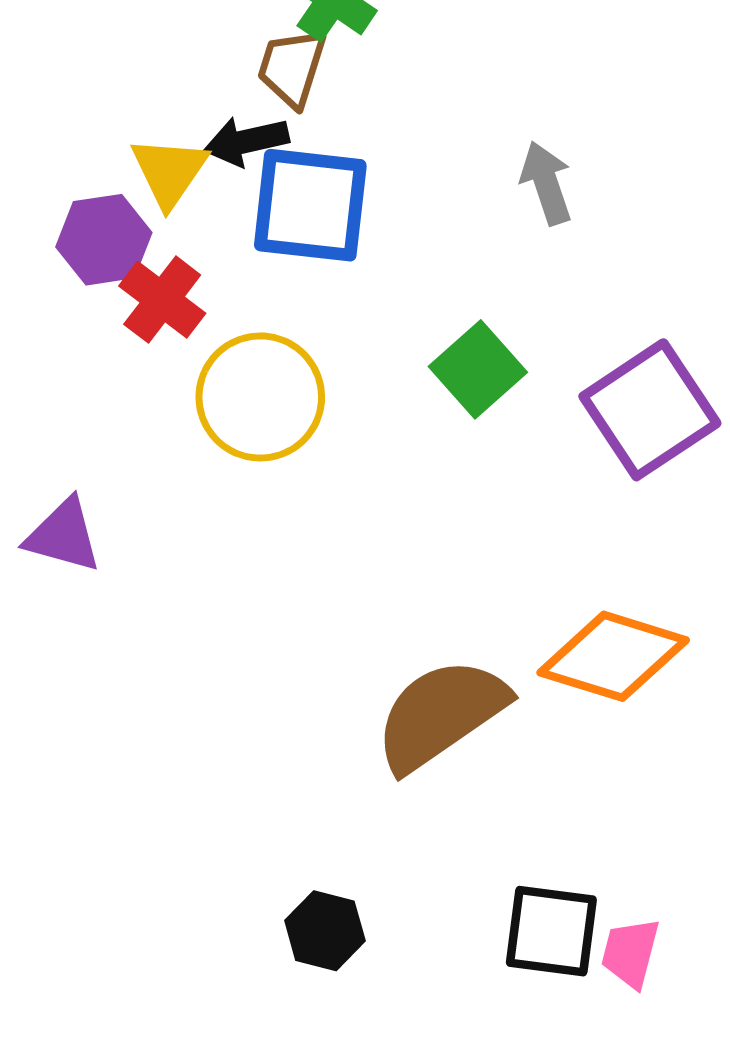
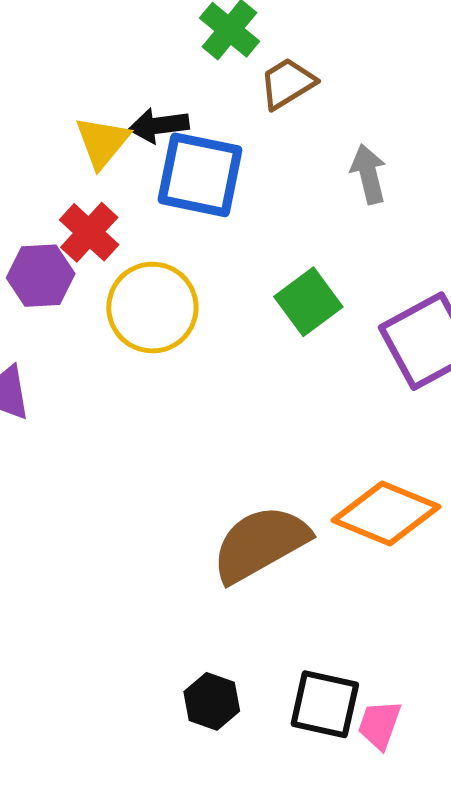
brown trapezoid: (292, 68) -> (287, 83), moved, turned 36
purple hexagon: (104, 240) -> (41, 276), moved
black hexagon: (325, 931) -> (212, 701), moved

